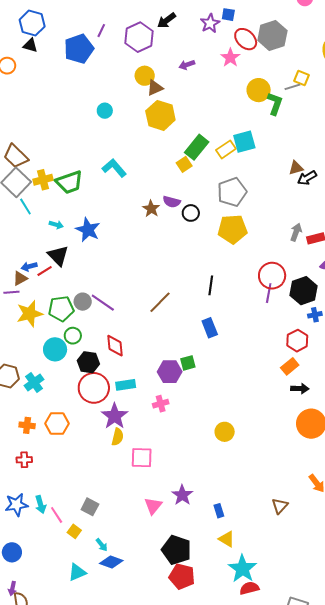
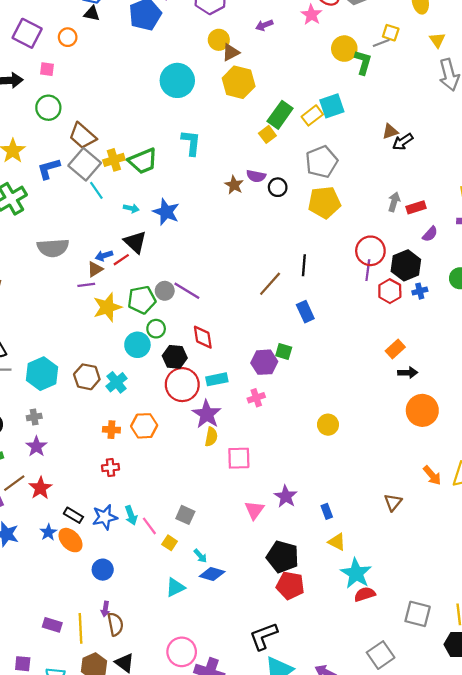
cyan circle: (105, 111) -> (177, 80), size x2.0
cyan L-shape: (114, 168) -> (191, 143), turned 50
brown line: (160, 302) -> (270, 284), moved
red hexagon: (297, 341) -> (390, 291), moved
green square: (188, 363) -> (284, 352), turned 35

